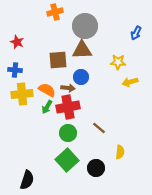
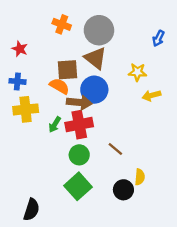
orange cross: (55, 12) -> (62, 24), moved, turned 35
brown triangle: (82, 50) -> (95, 58), turned 40
blue circle: (81, 77) -> (94, 90), size x1.5
brown arrow: (68, 88) -> (79, 102), size x1.5
orange semicircle: (47, 90) -> (59, 86), moved
black circle: (96, 168) -> (123, 190), moved

